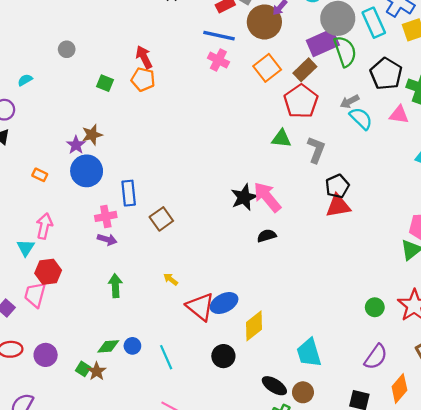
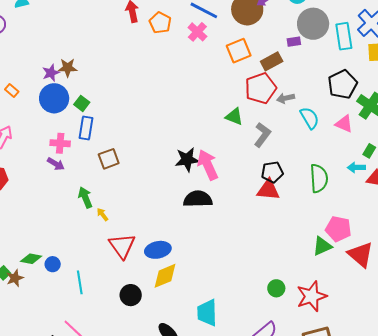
purple rectangle: (323, 43) -> (294, 42), size x0.5
green semicircle: (345, 51) -> (319, 178), moved
orange pentagon: (143, 79) -> (160, 23), moved
green square: (105, 83) -> (82, 103), moved
gray arrow: (350, 101) -> (286, 98), moved
black semicircle: (267, 236) -> (198, 199), size x1.6
green arrow: (115, 286) -> (85, 197), moved, turned -35
blue ellipse: (224, 303) -> (158, 250), moved

